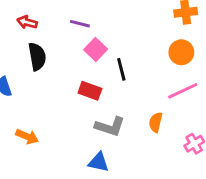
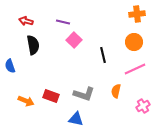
black line: (121, 69) -> (103, 55), moved
red rectangle: (90, 91) -> (51, 96), moved

